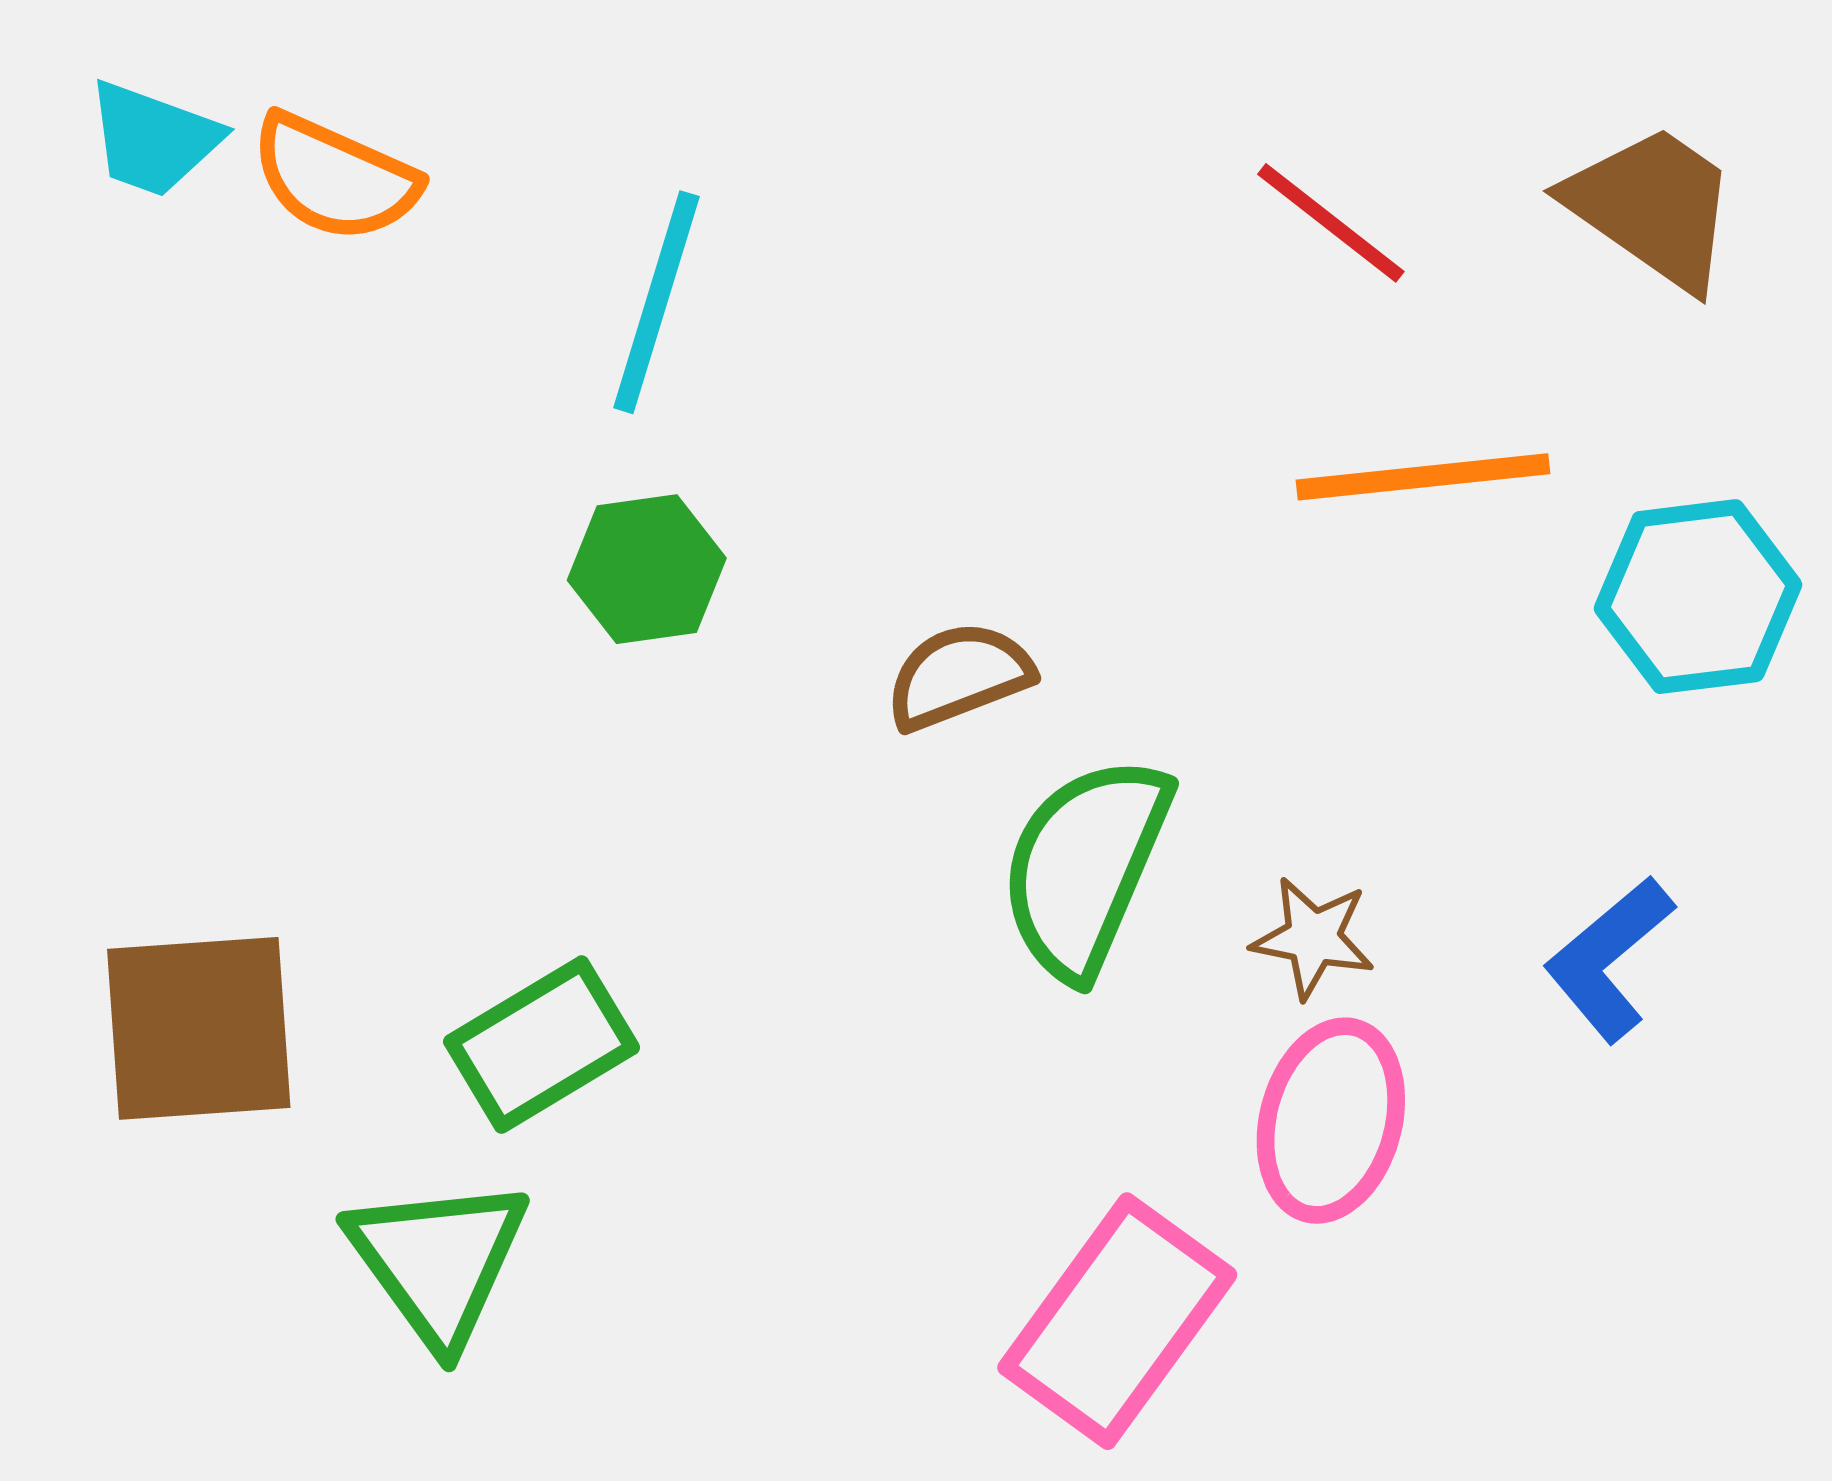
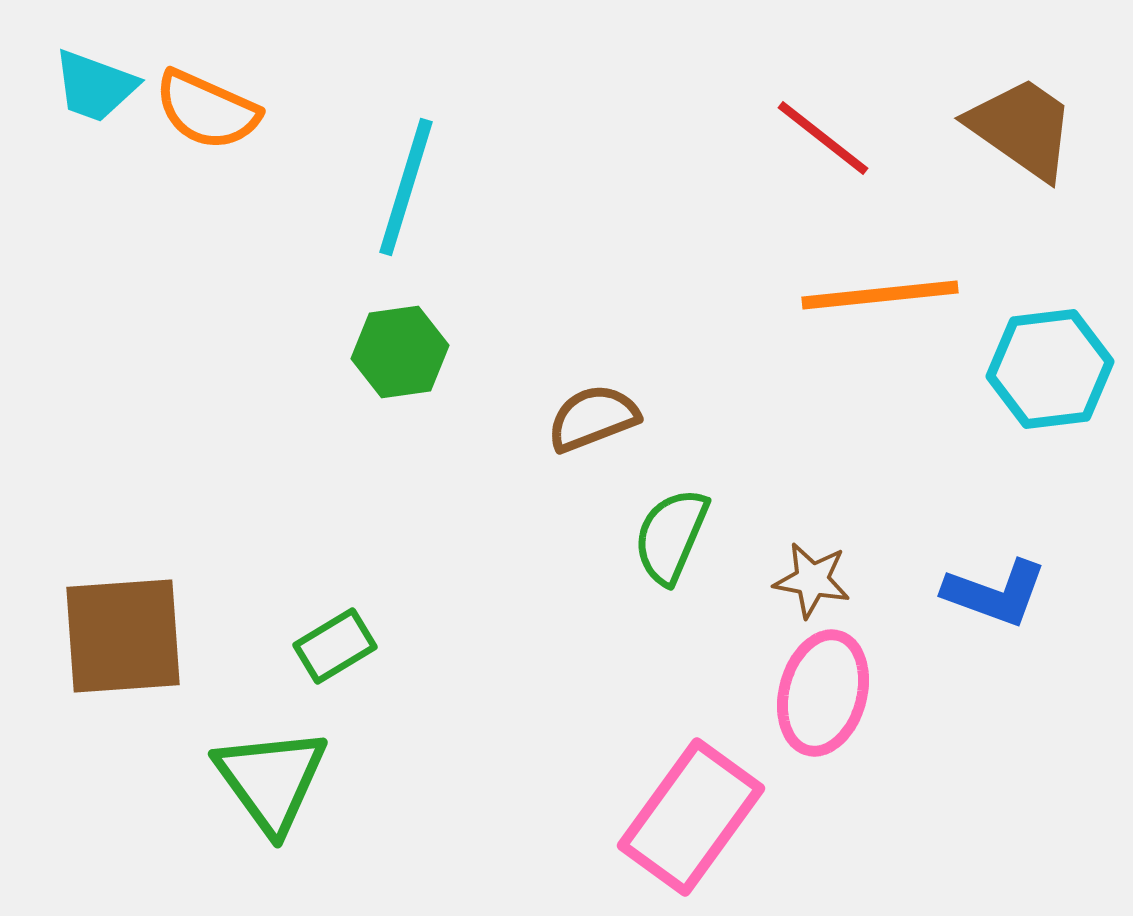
green semicircle: (1085, 867) -> (671, 536), size x0.7
blue L-shape: (1609, 959) -> (995, 593), turned -120
green rectangle: (542, 1045) -> (335, 646), size x0.7

